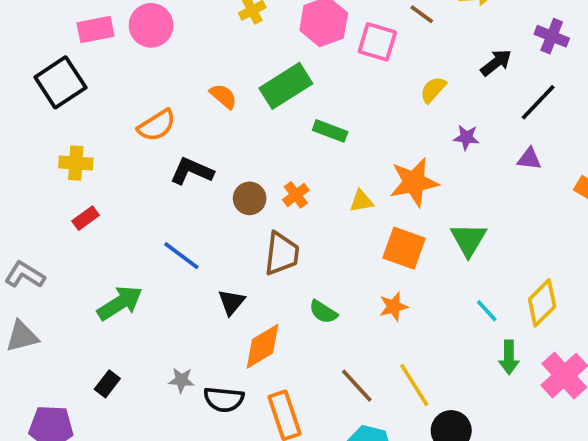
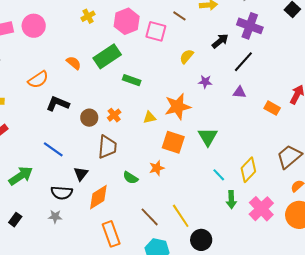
purple cross: (552, 36) -> (250, 26), size x1.4
orange star: (394, 307) -> (157, 168), moved
black semicircle: (224, 399) -> (62, 193), moved

